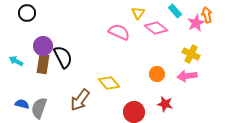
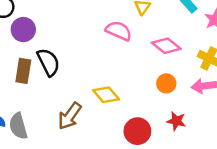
pink diamond: (156, 28) -> (166, 46), moved
purple circle: (43, 46) -> (23, 30), moved
gray semicircle: (39, 108) -> (18, 126), turned -35

